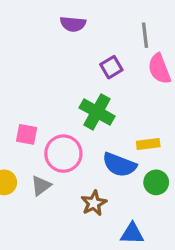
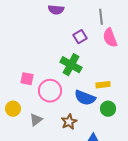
gray triangle: (41, 186) -> (36, 120), moved

